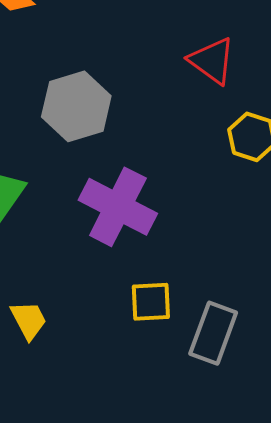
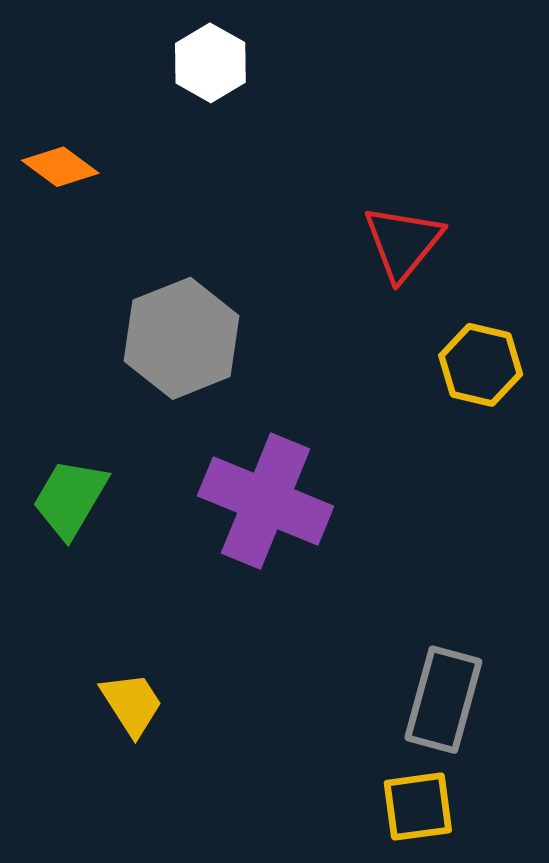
red triangle: (212, 61) -> (403, 242), turned 38
yellow square: (151, 302) -> (418, 807), moved

